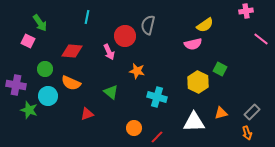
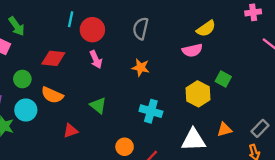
red circle: (125, 36) -> (92, 30), moved
orange star: (137, 71) -> (141, 68), moved

